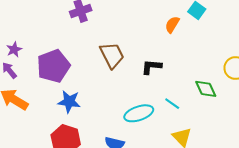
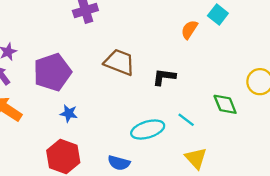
brown trapezoid: (112, 55) -> (119, 62), turned -44
blue star: (69, 102) -> (69, 113), size x0.7

